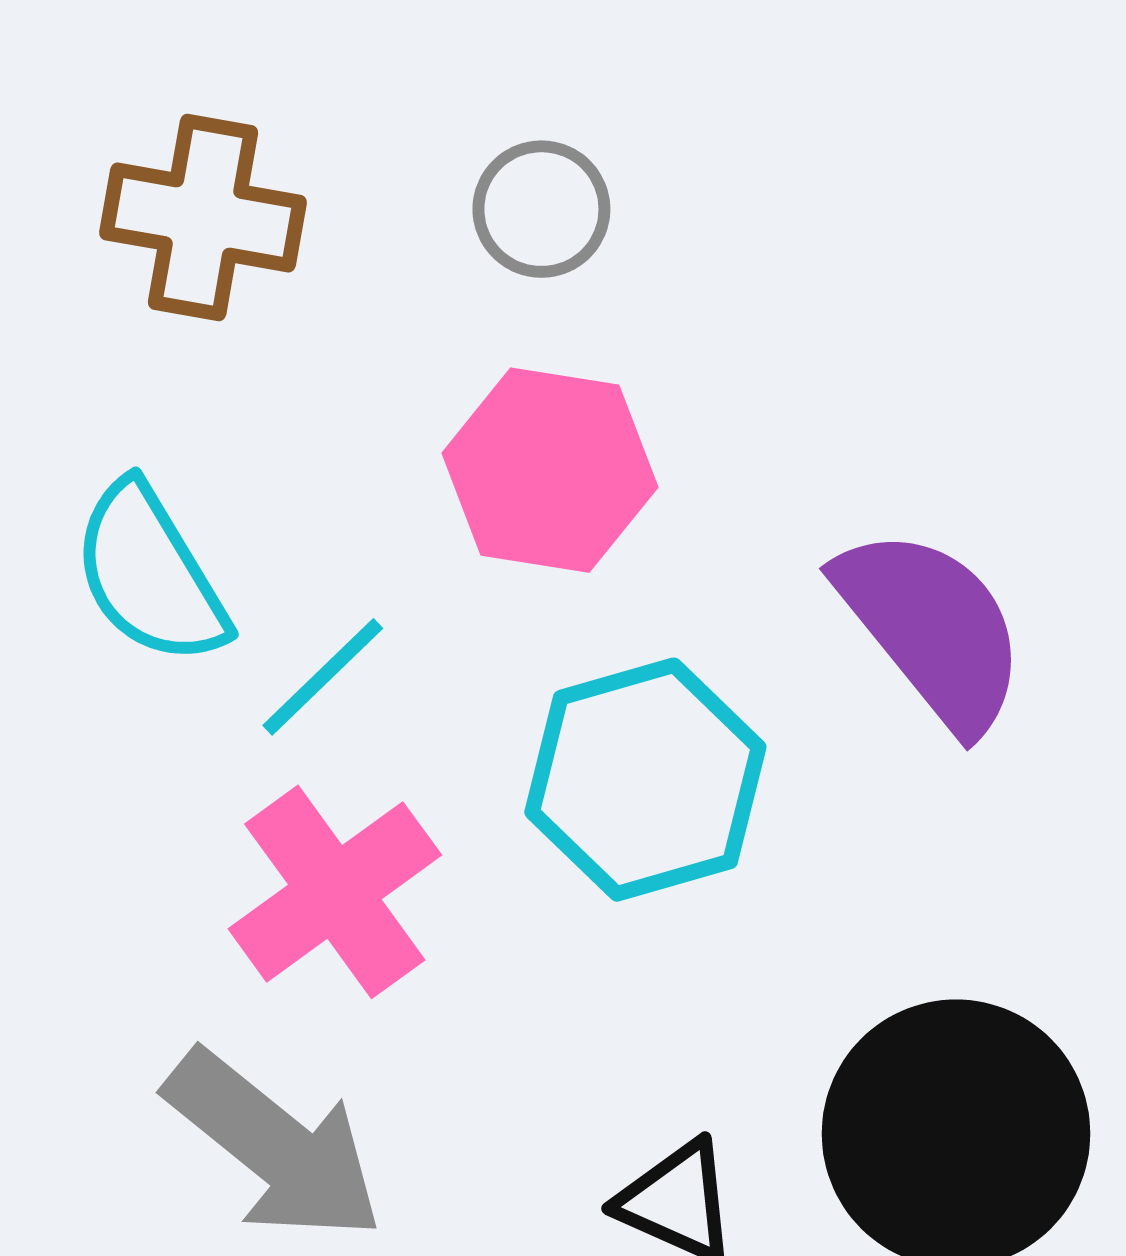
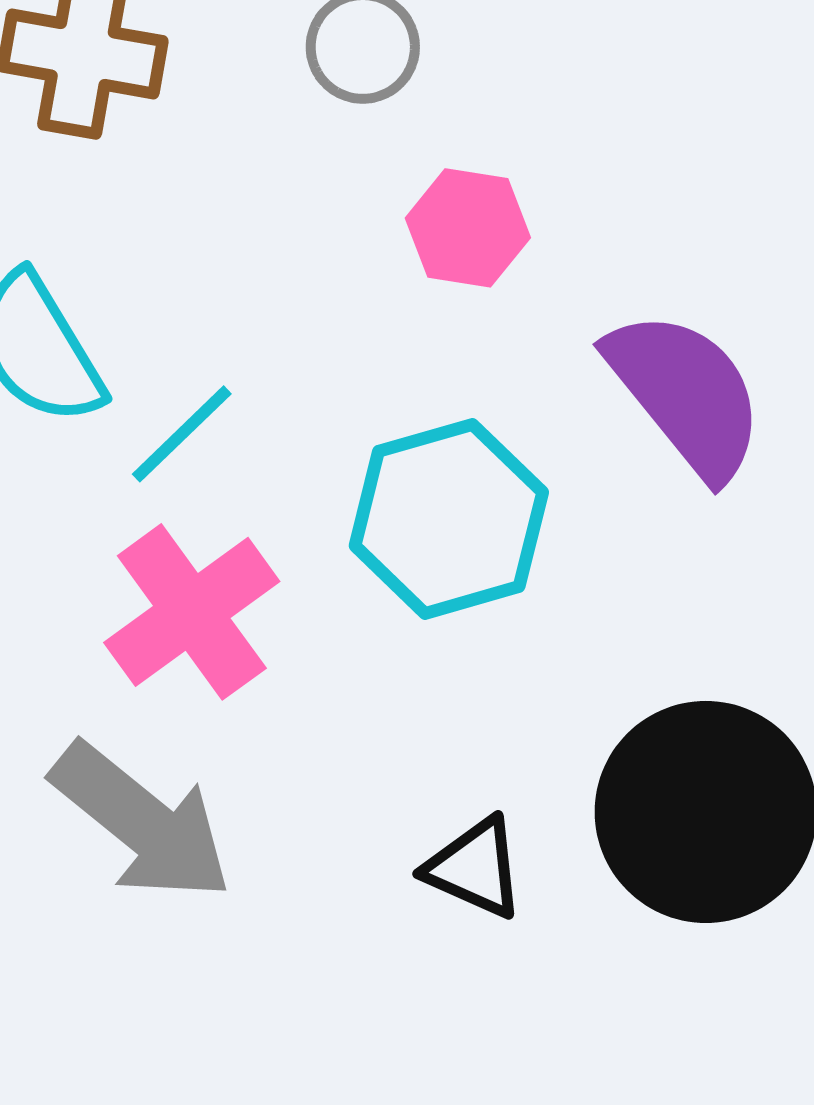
pink hexagon: (550, 470) -> (468, 228), moved, size x0.7

